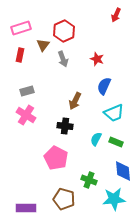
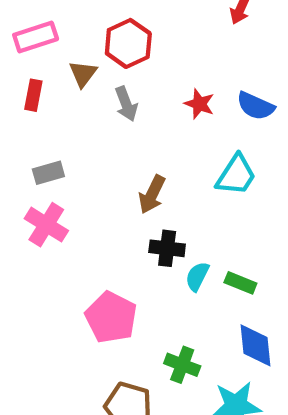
blue semicircle: (104, 86) -> (256, 106), moved, turned -90
cyan trapezoid: (114, 113) -> (236, 175), moved, turned -35
black cross: (65, 126) -> (167, 248), moved

